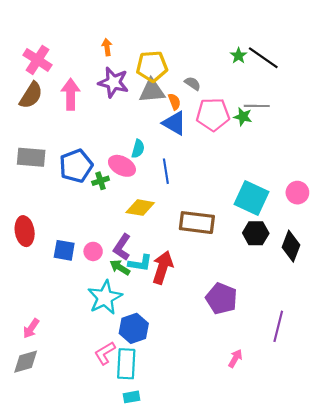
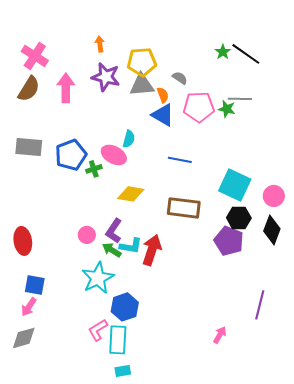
blue line: (166, 171) -> (180, 160), moved, turned -70
pink circle: (297, 193) -> (274, 196), moved
red ellipse: (25, 231) -> (23, 241), moved
blue square: (64, 250) -> (35, 285), moved
purple pentagon: (221, 299) -> (229, 241), moved

